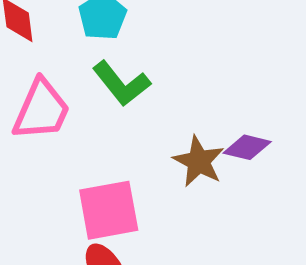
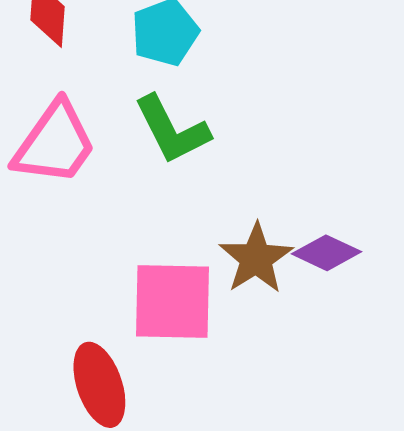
pink square: (109, 210) -> (172, 302), moved

